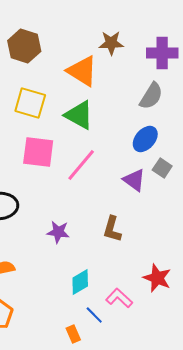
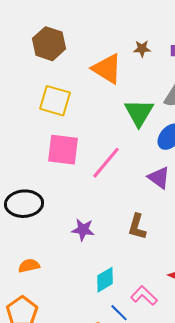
brown star: (111, 43) -> (142, 49), moved, size x0.7
green triangle: (79, 115) -> (139, 113), moved, turned 32

